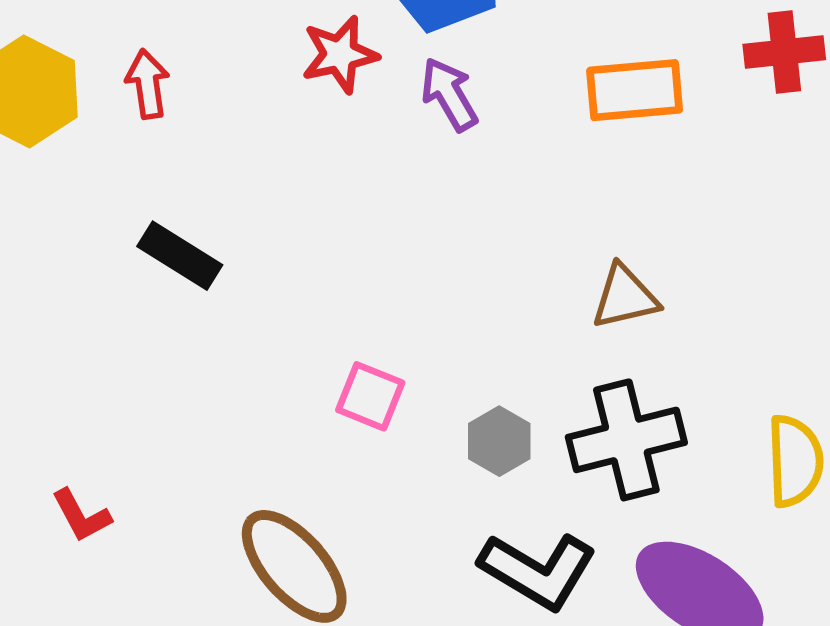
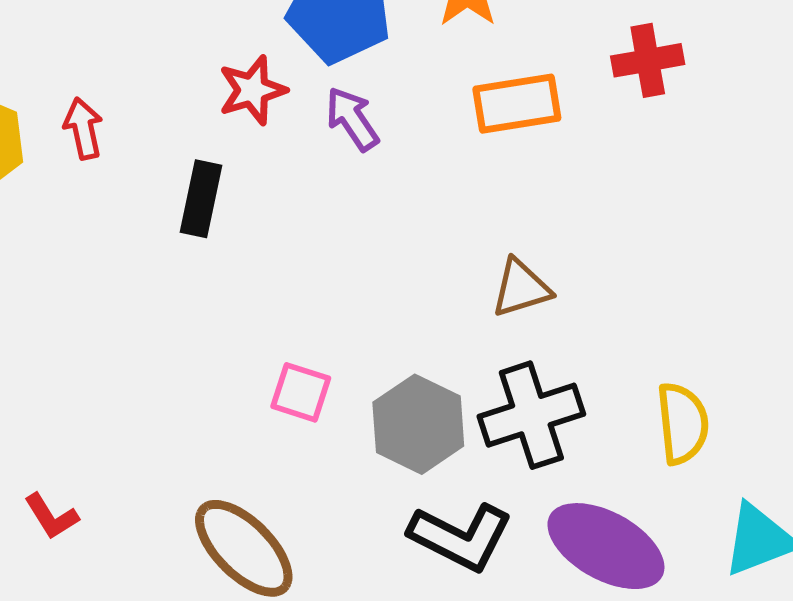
black rectangle: (180, 256) -> (201, 199), moved, turned 74
gray hexagon: (499, 441) -> (418, 424), size x1.6

